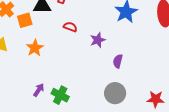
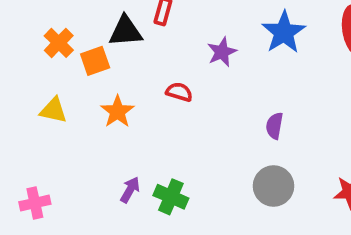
red semicircle: (70, 27) -> (179, 92), moved
purple star: (98, 40) -> (222, 52), moved

